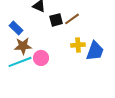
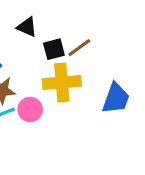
yellow cross: (78, 45) -> (62, 82), moved, size x1.6

